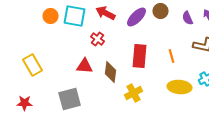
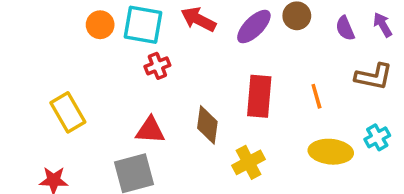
red cross: (98, 39) -> (157, 66), moved, turned 32
red triangle: (84, 66) -> (150, 130), moved

